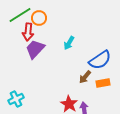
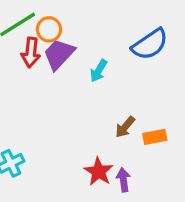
purple trapezoid: (35, 49) -> (59, 54), moved
blue semicircle: (100, 60) -> (150, 44), moved

